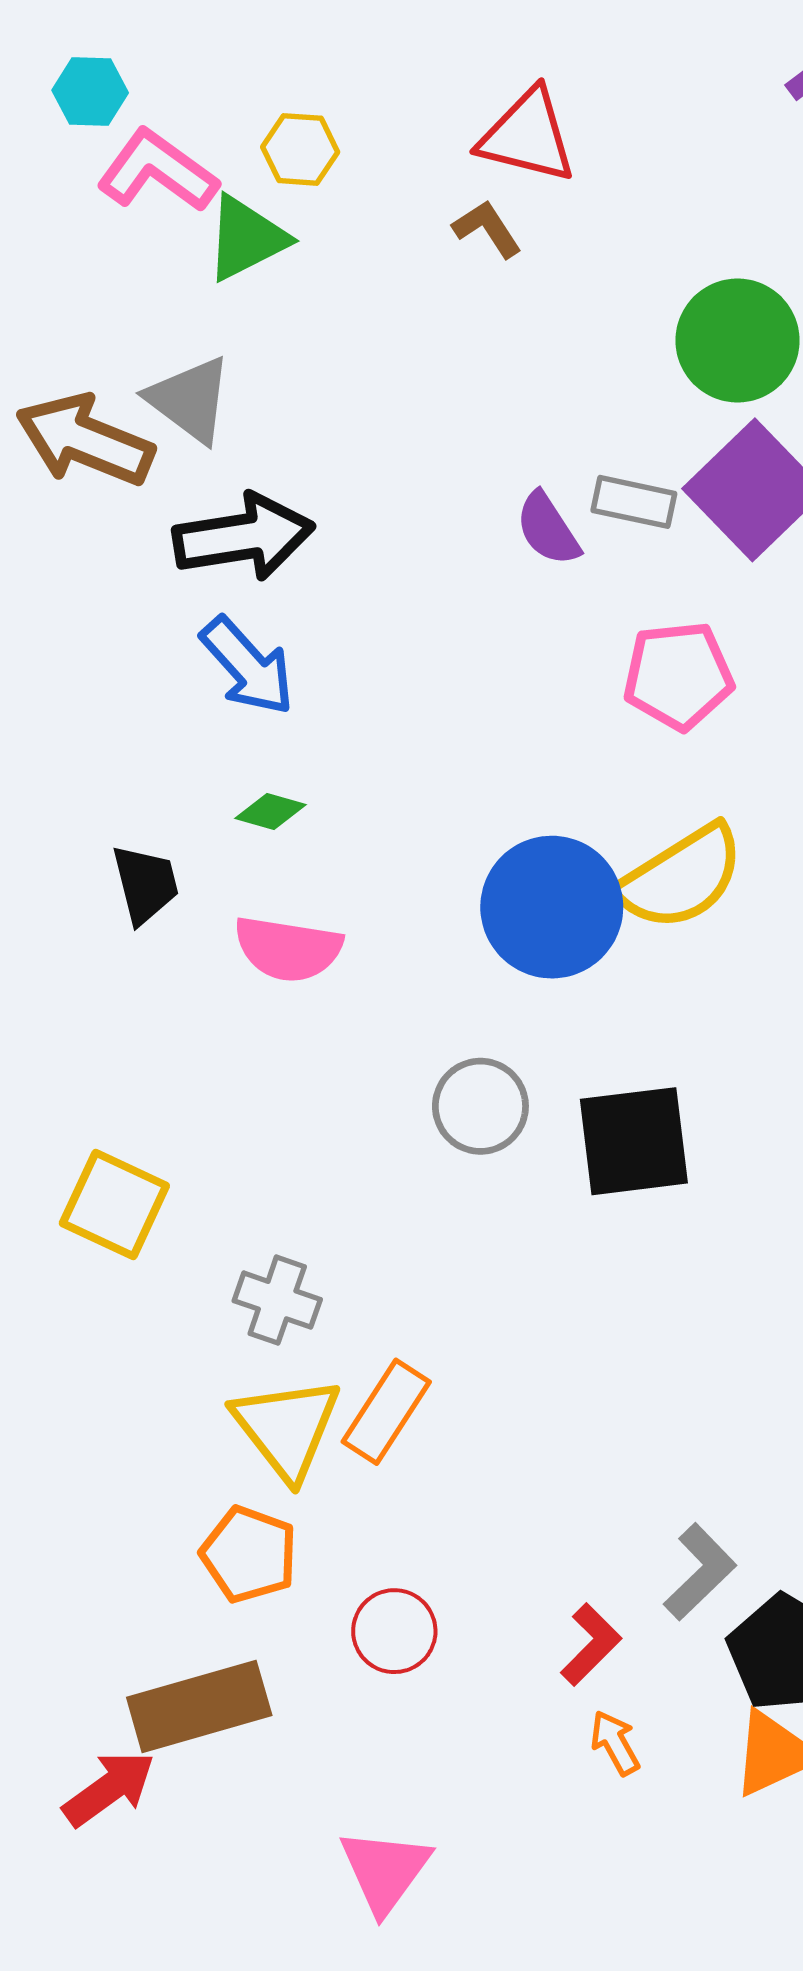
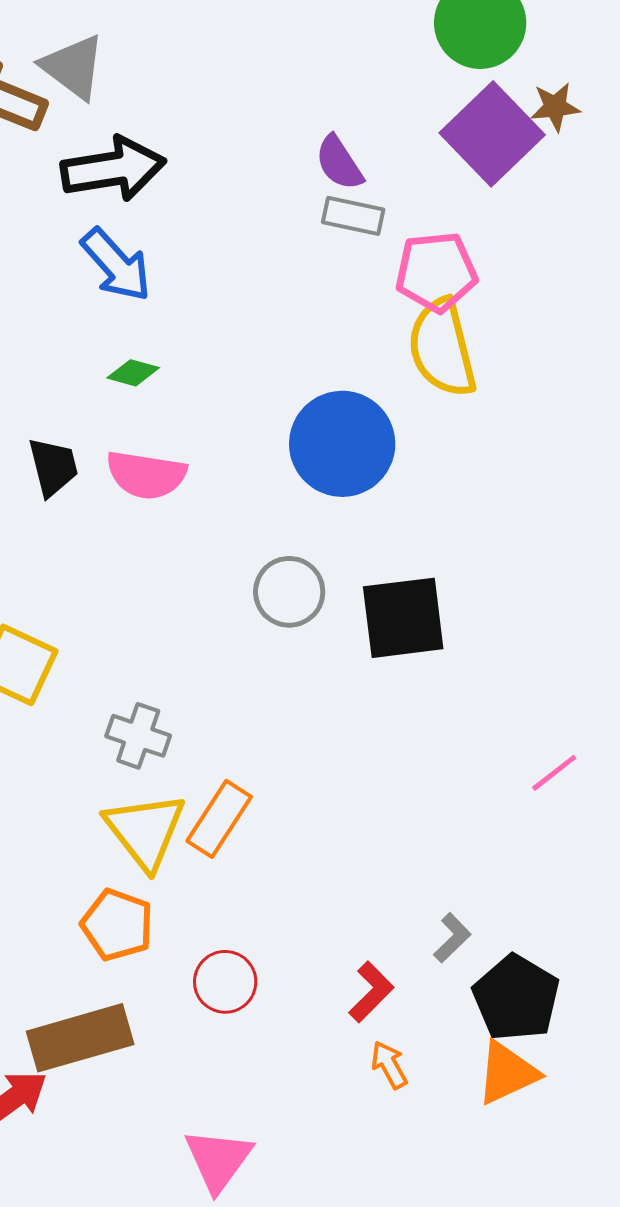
gray rectangle: (634, 502) -> (353, 216), moved
yellow semicircle: (681, 877) -> (442, 348), moved, turned 108
black trapezoid: (145, 884) -> (53, 467), moved
gray L-shape: (700, 1572) -> (452, 938), size x0.7

